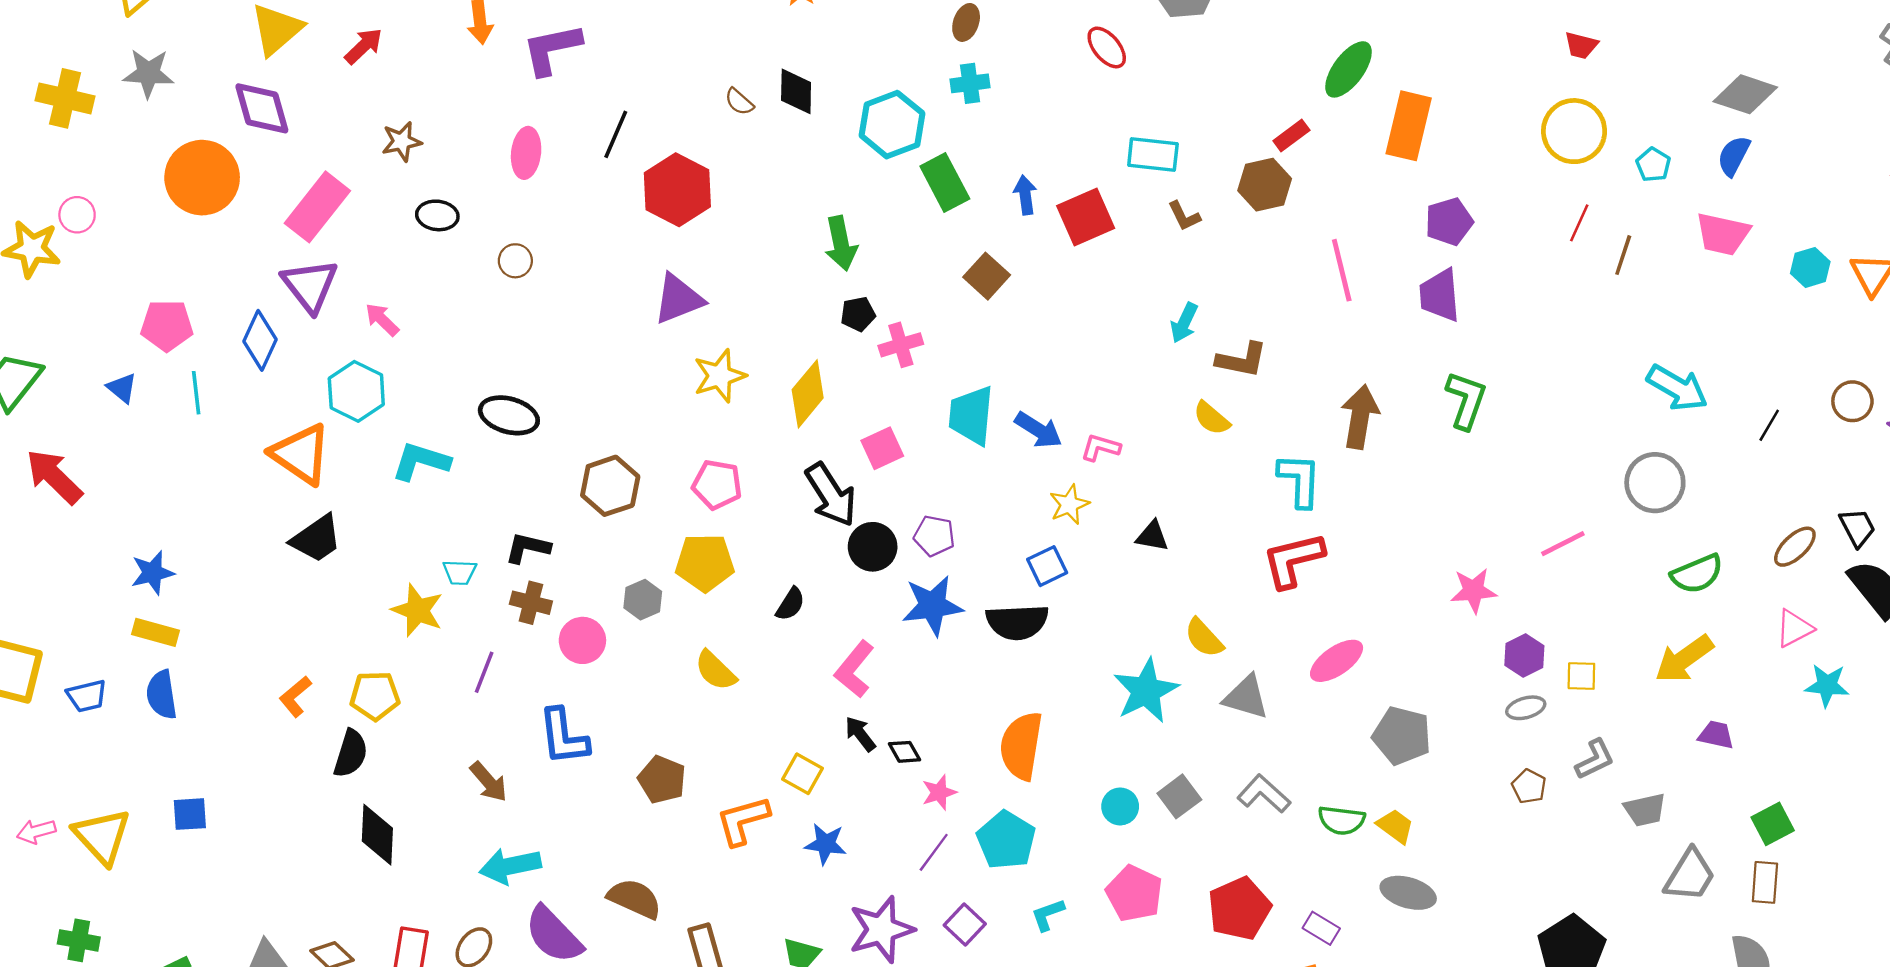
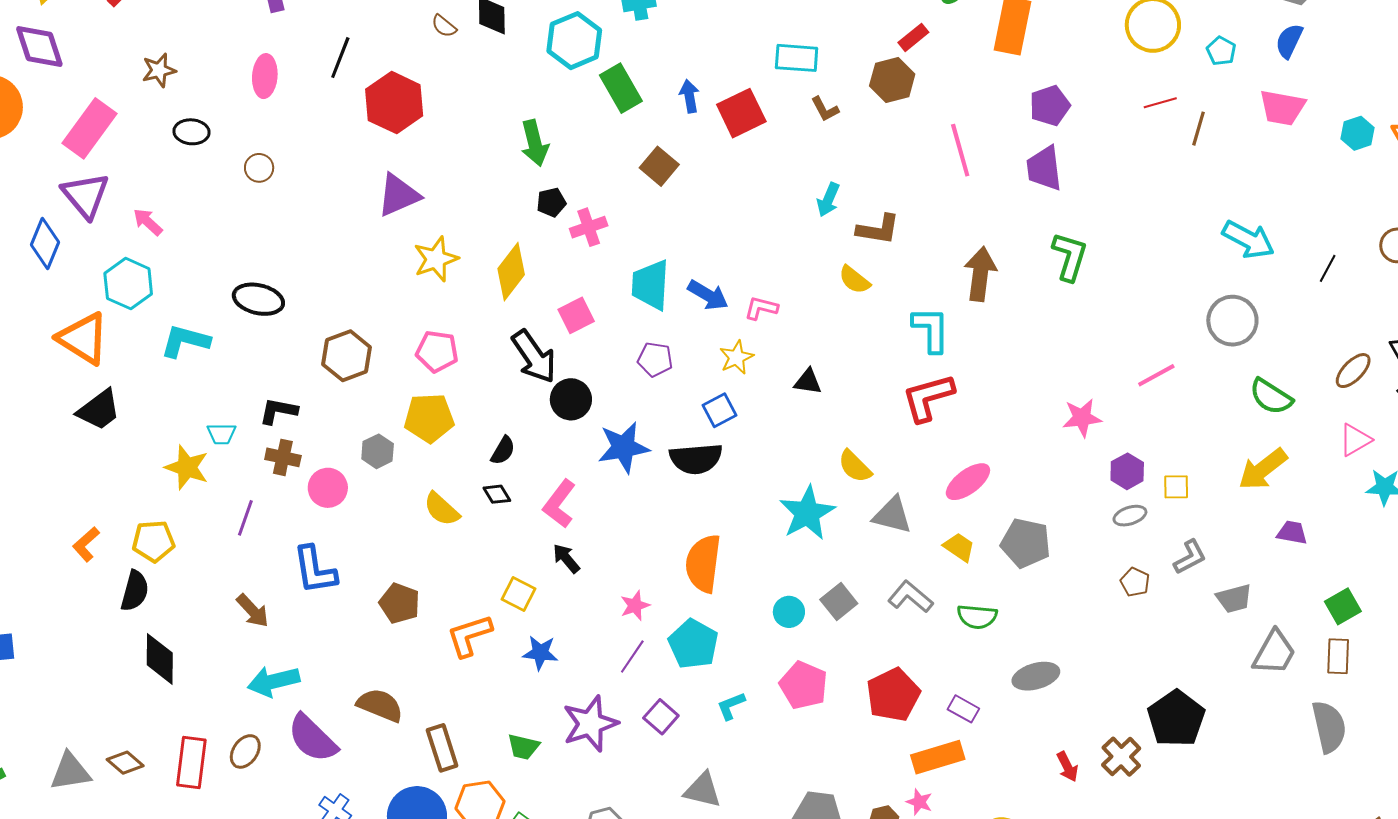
red line: (1579, 223) -> (1160, 103), turned 52
purple pentagon: (934, 536) -> (655, 359), moved
green semicircle: (1697, 574) -> (1271, 397), turned 57
black diamond: (904, 752) -> (497, 494), moved
yellow trapezoid: (1395, 826) -> (959, 547), moved
gray ellipse: (1408, 893) -> (1036, 676), turned -30

